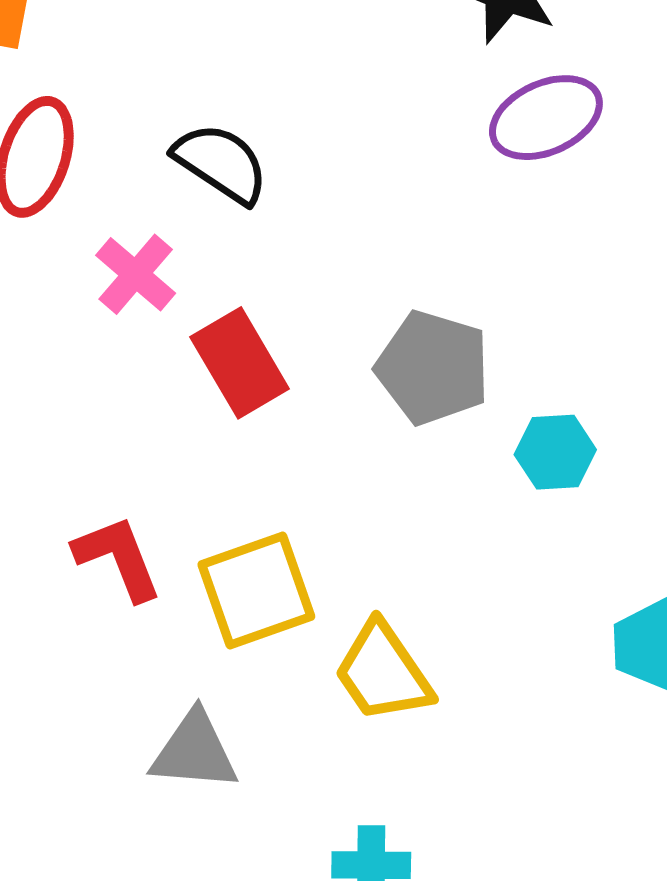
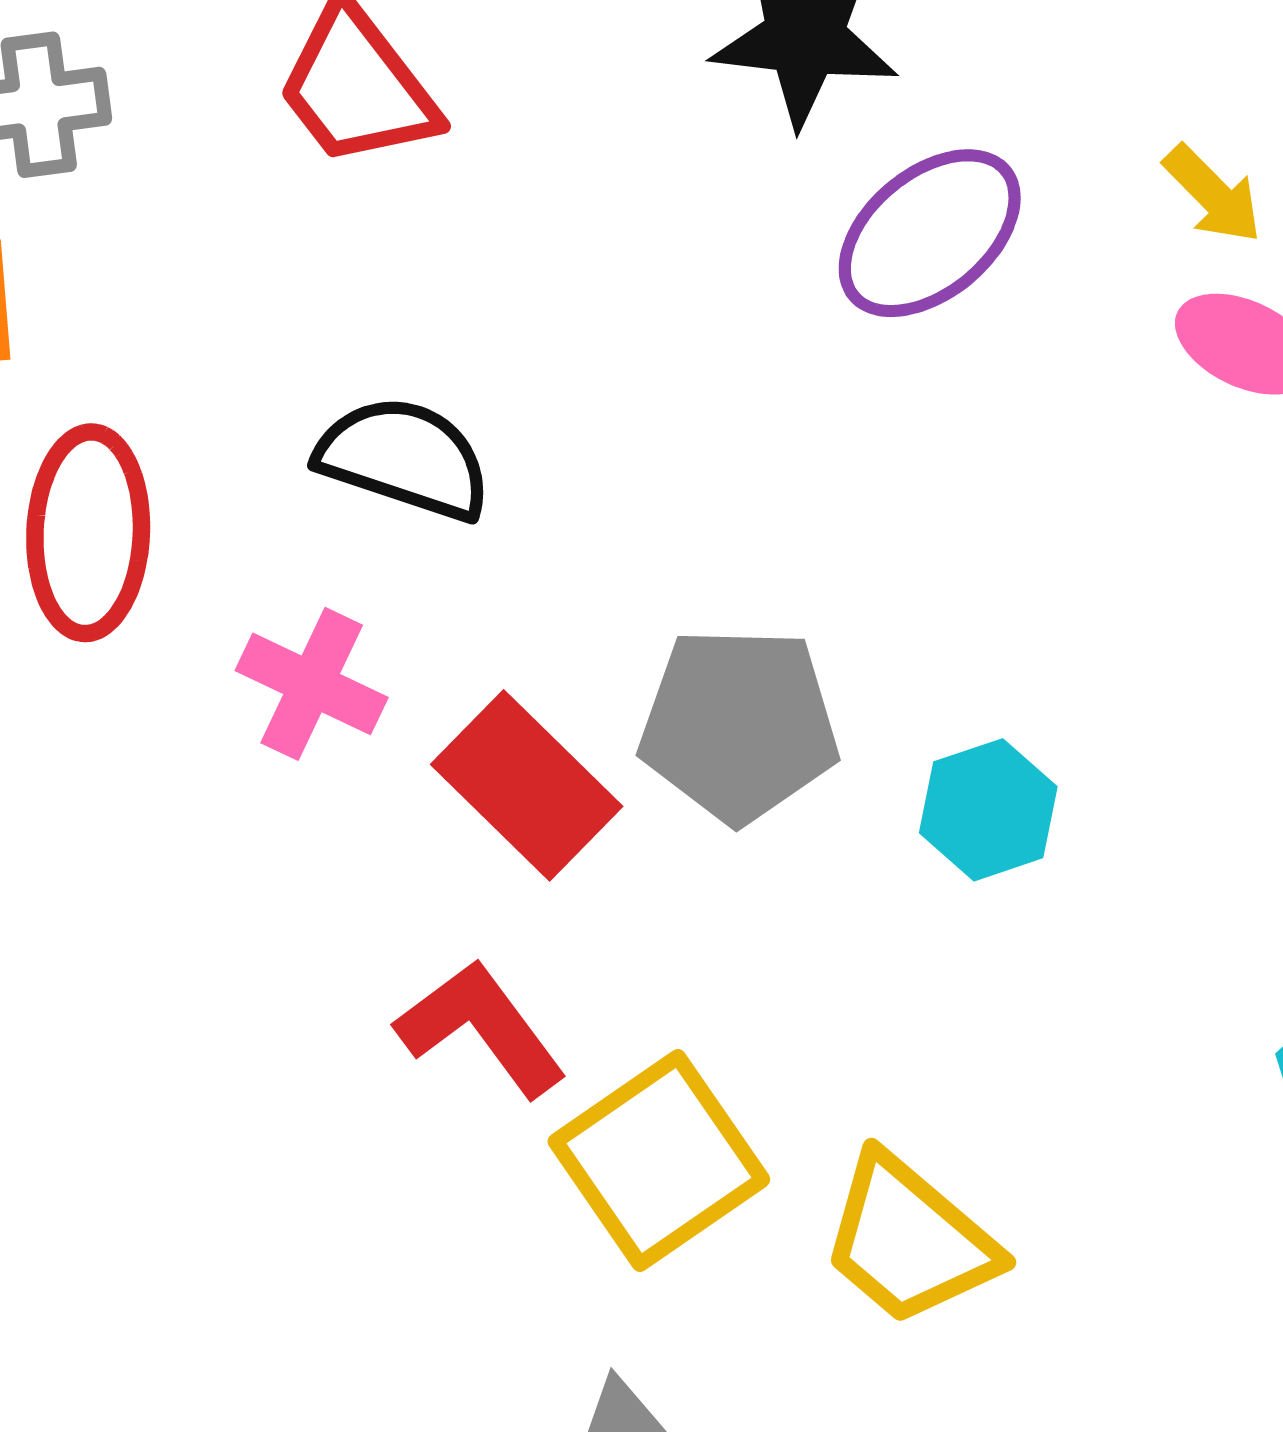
gray pentagon: (433, 368) -> (739, 725), moved
cyan hexagon: (555, 452) -> (988, 810), moved
red L-shape: (118, 558) -> (481, 1028), moved

